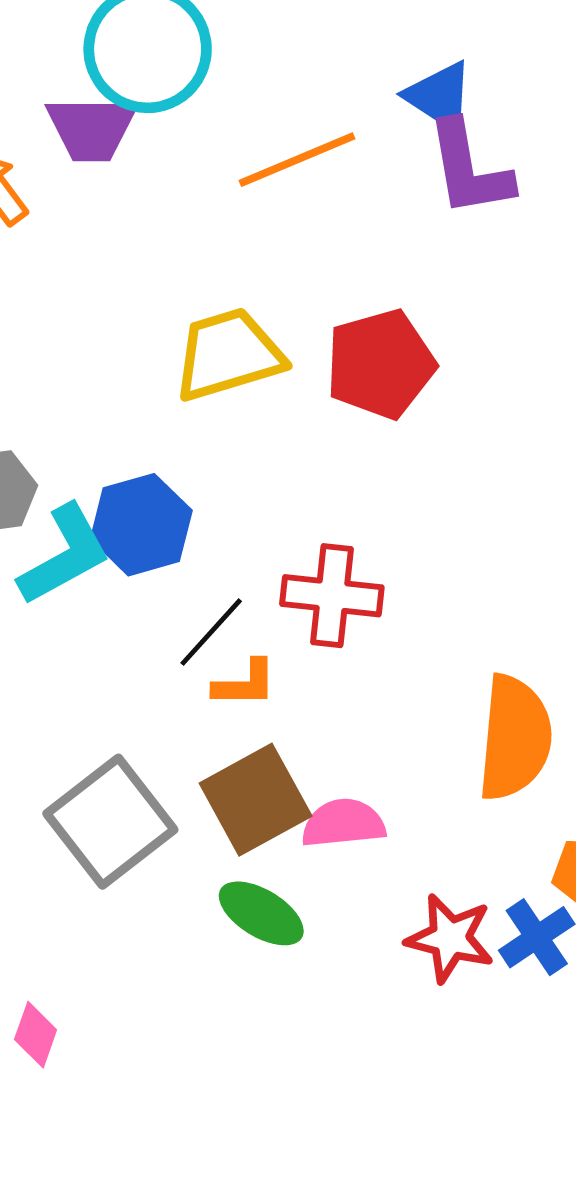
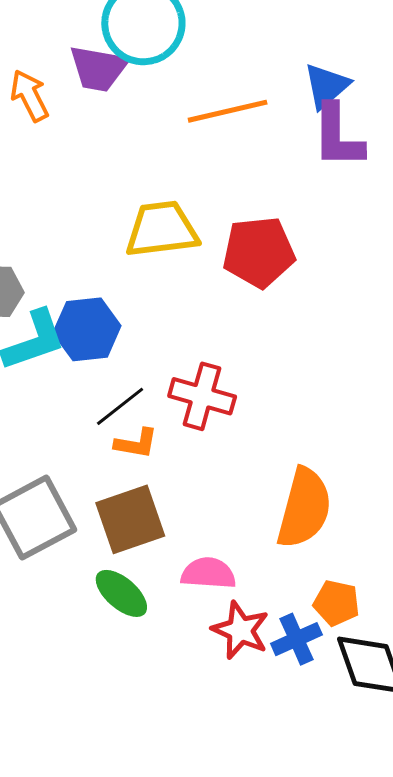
blue triangle: (440, 96) -> (327, 86), turned 36
pink semicircle: (343, 823) -> (208, 573), moved

